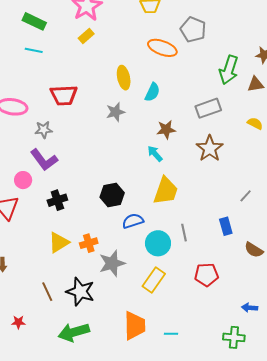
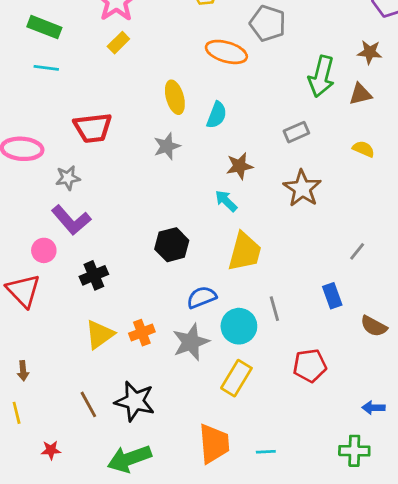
gray rectangle: (208, 108) -> (296, 132), size x0.7
black hexagon: (112, 195) -> (172, 245), moved
gray star: (112, 263) -> (191, 342), moved

